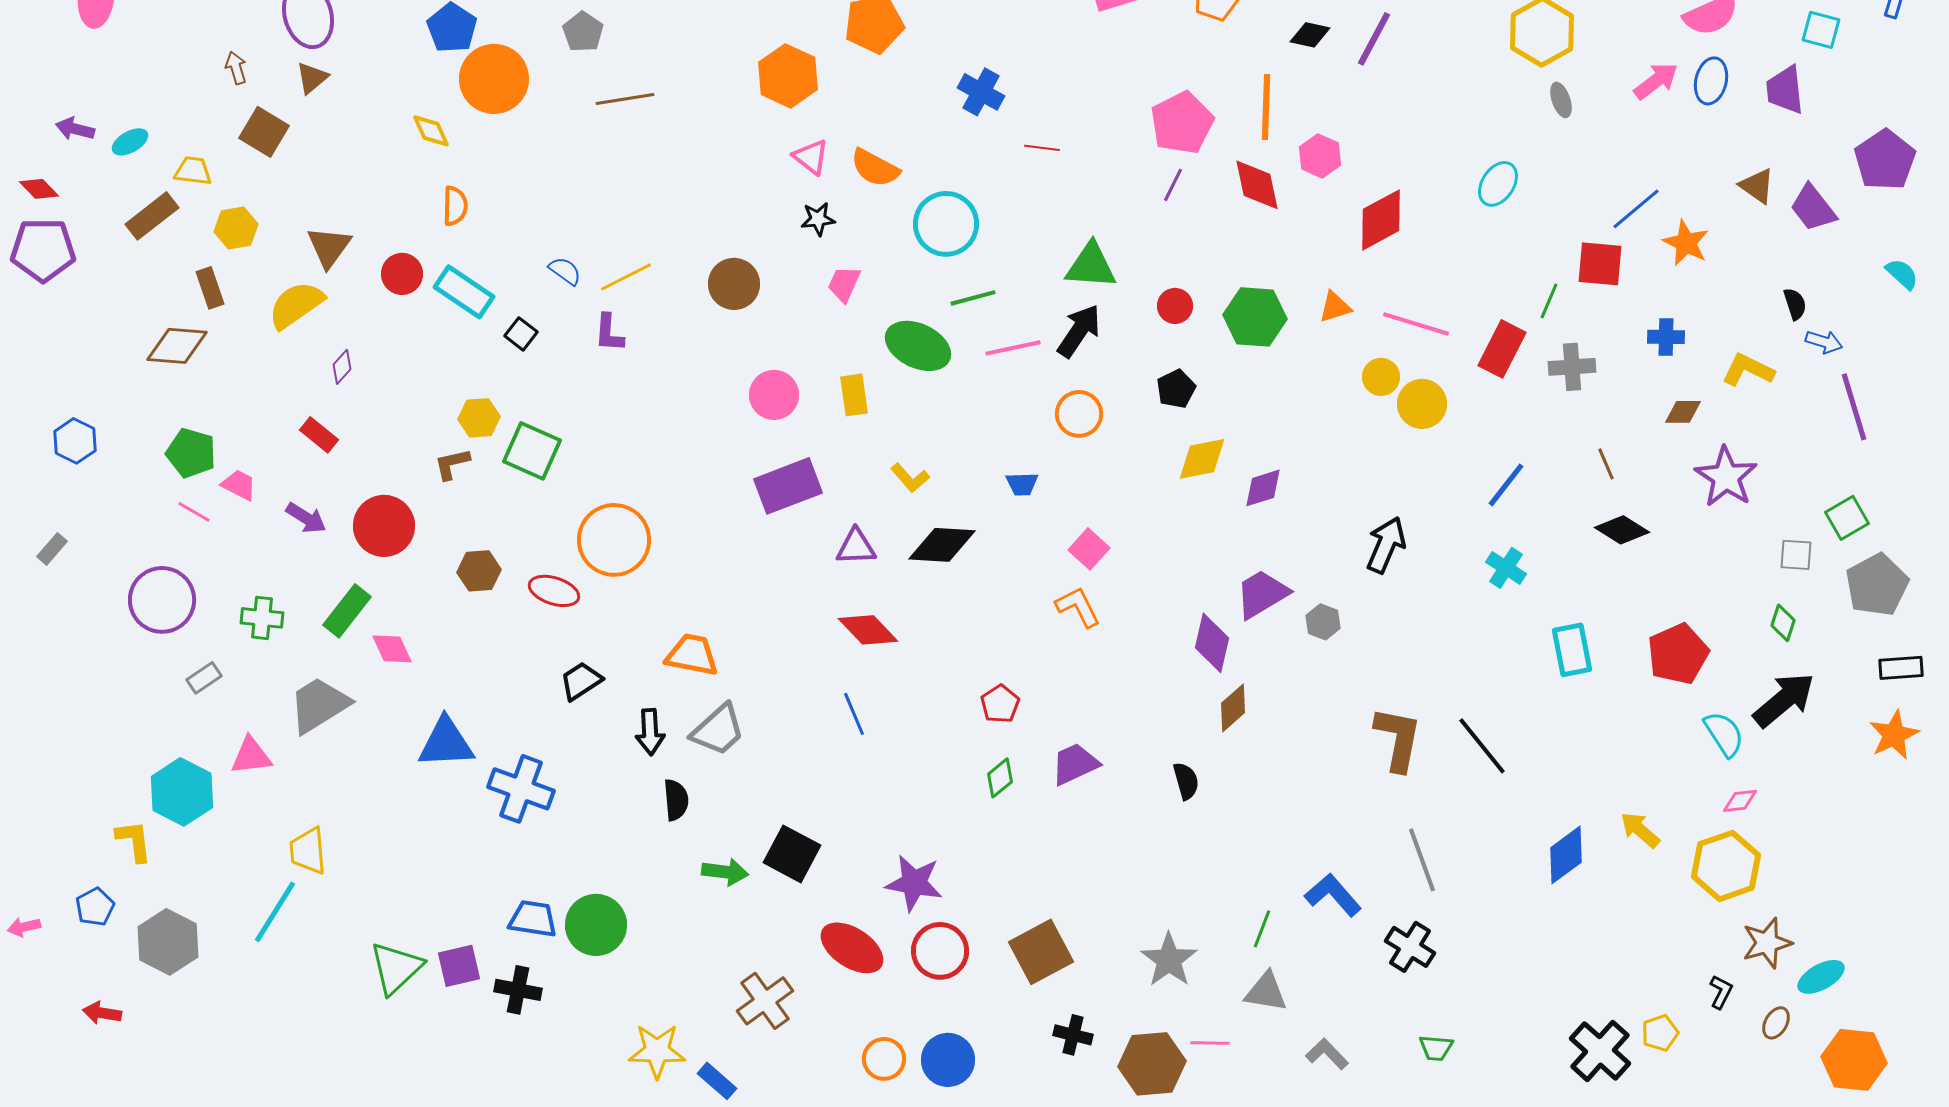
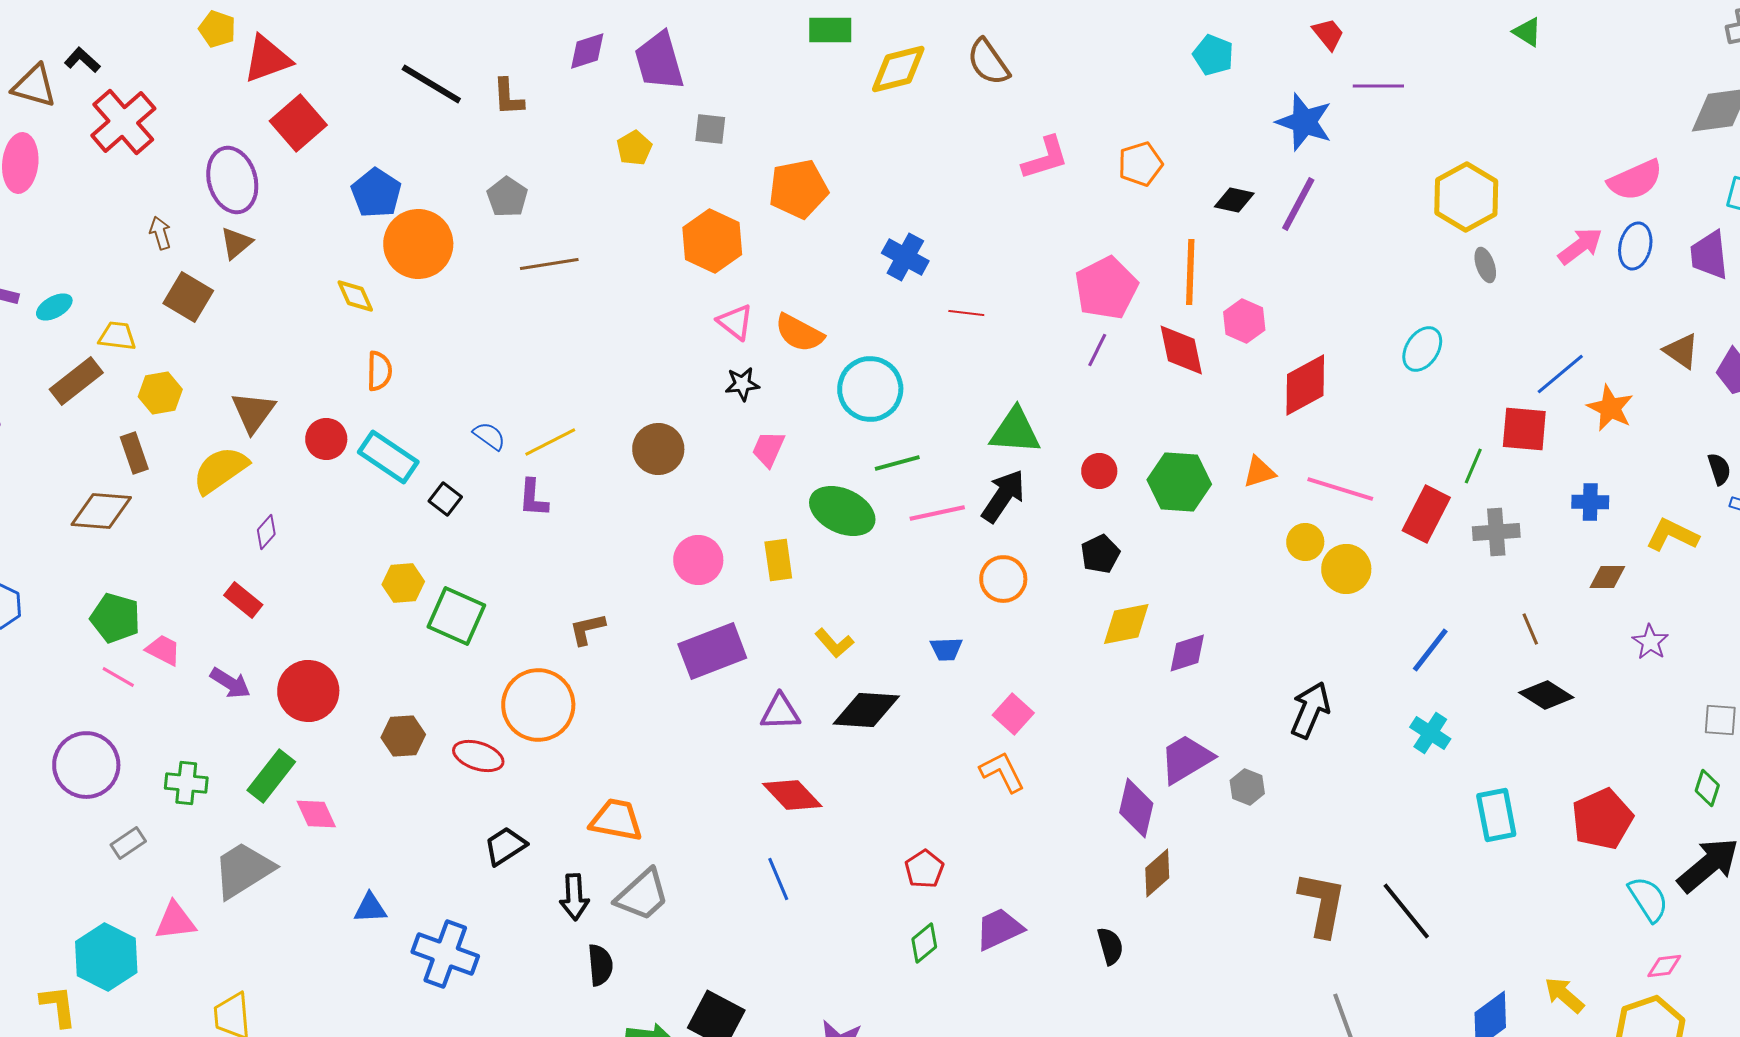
brown L-shape: (452, 464) -> (587, 629), moved
purple star: (1726, 477) -> (1650, 642), size x0.6
blue triangle: (446, 743) -> (370, 908), size x0.6

